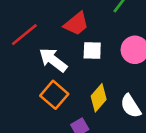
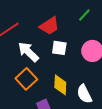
yellow diamond: (99, 98) -> (60, 85), turned -45

